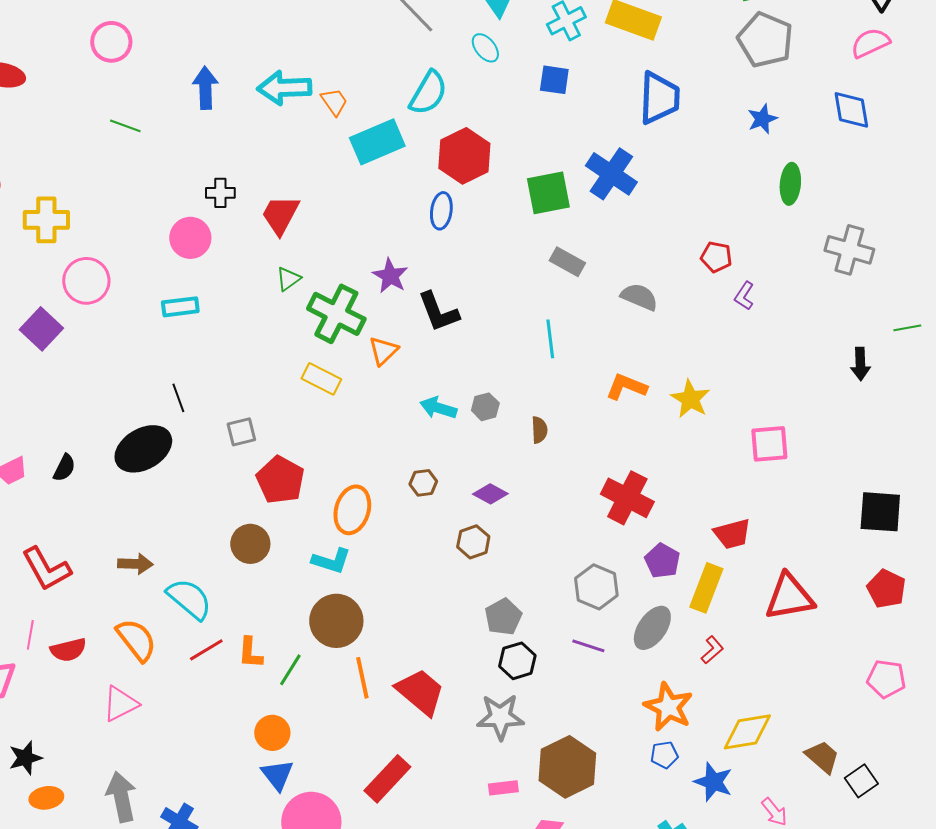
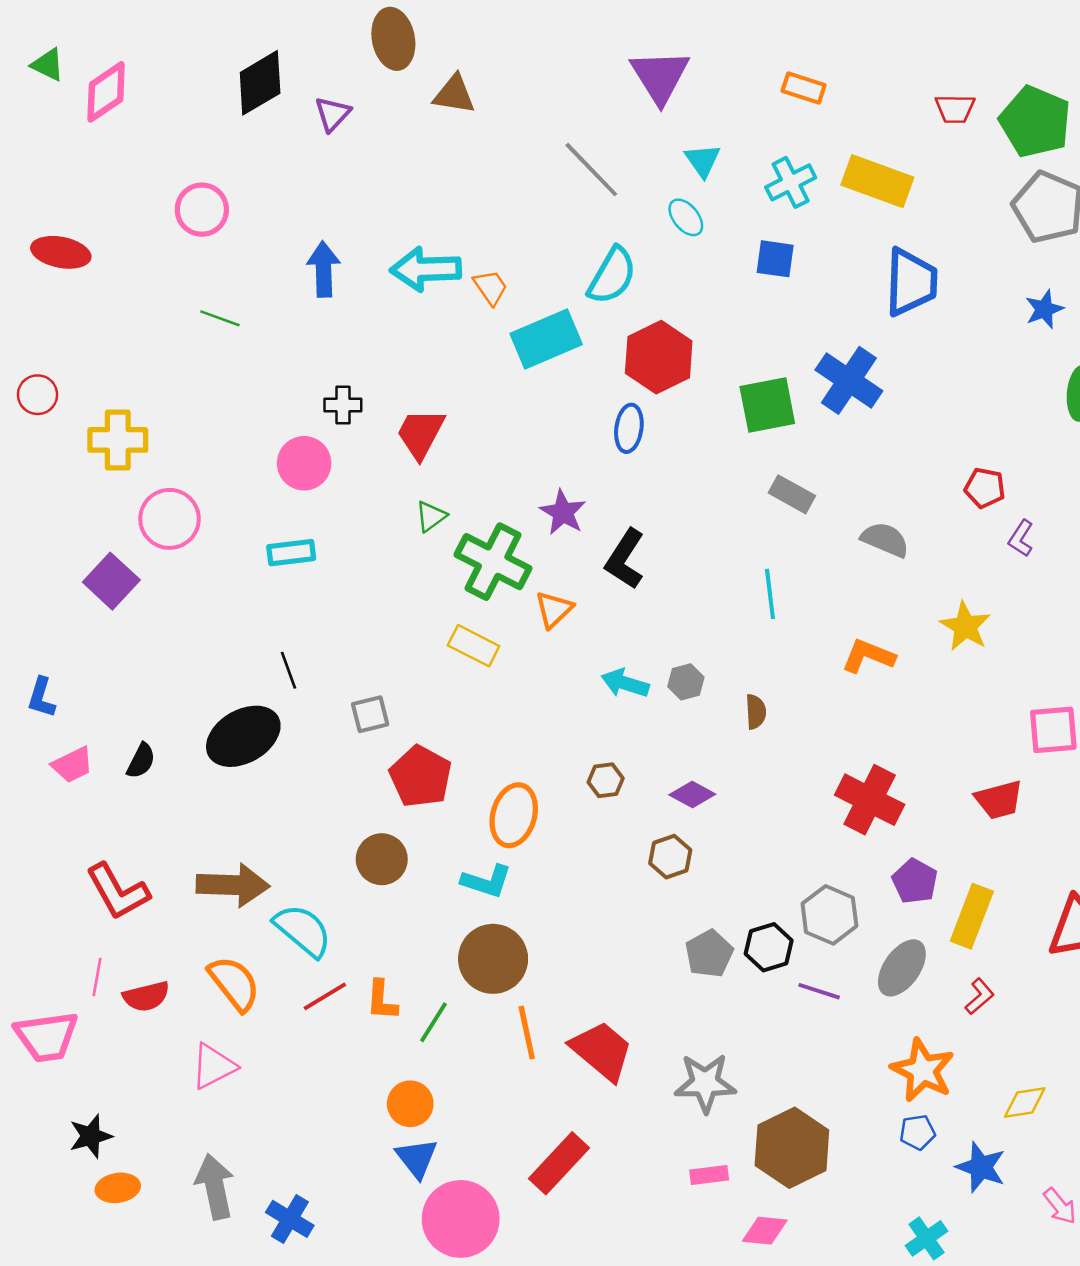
black L-shape: (438, 312) -> (625, 559), turned 54
yellow star: (690, 399) -> (965, 626), moved
red trapezoid: (732, 534) -> (999, 800), moved
brown arrow: (135, 564) -> (233, 885), size x1.6
black hexagon: (517, 661) -> (769, 947), moved
yellow diamond: (747, 732) -> (1025, 1102), size x0.7

